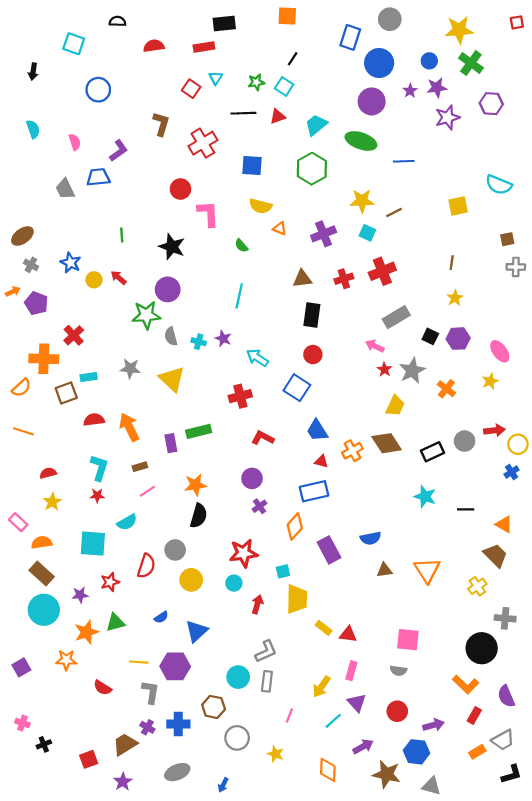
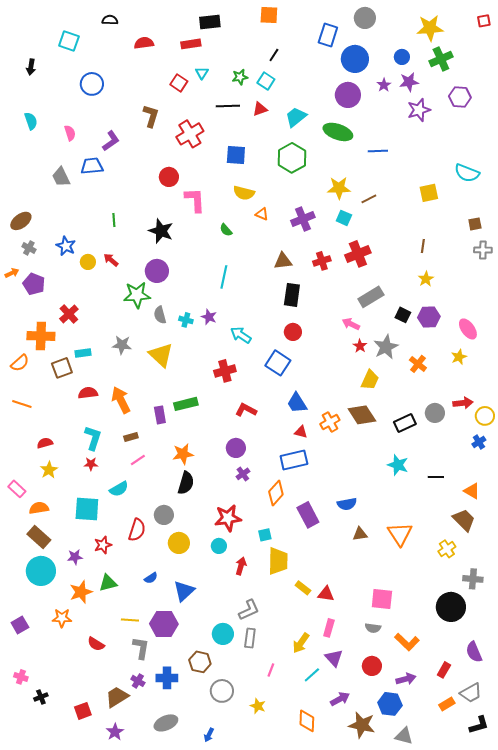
green cross: (471, 63) -> (441, 59), turned 30
orange L-shape: (466, 685) -> (407, 642), moved

